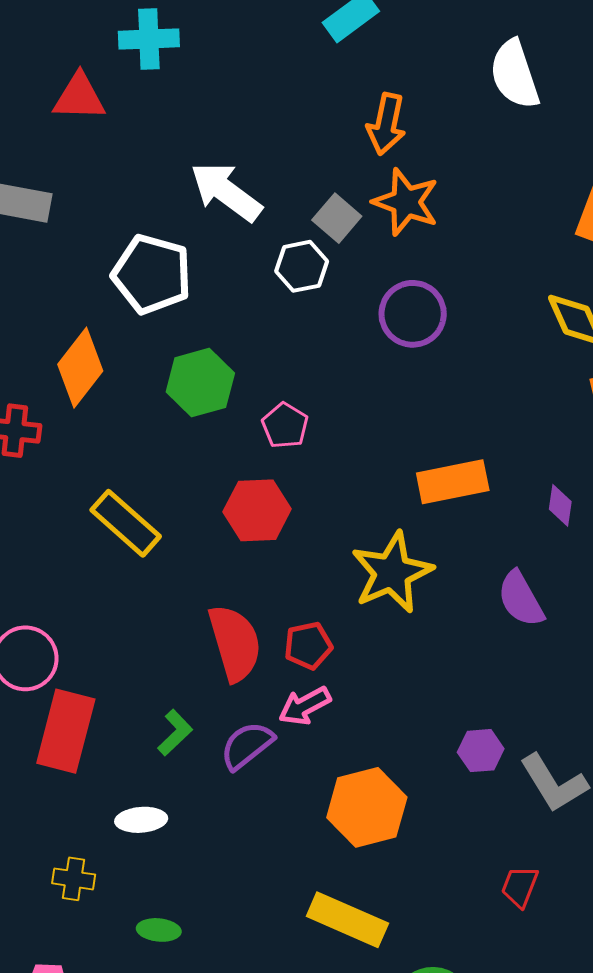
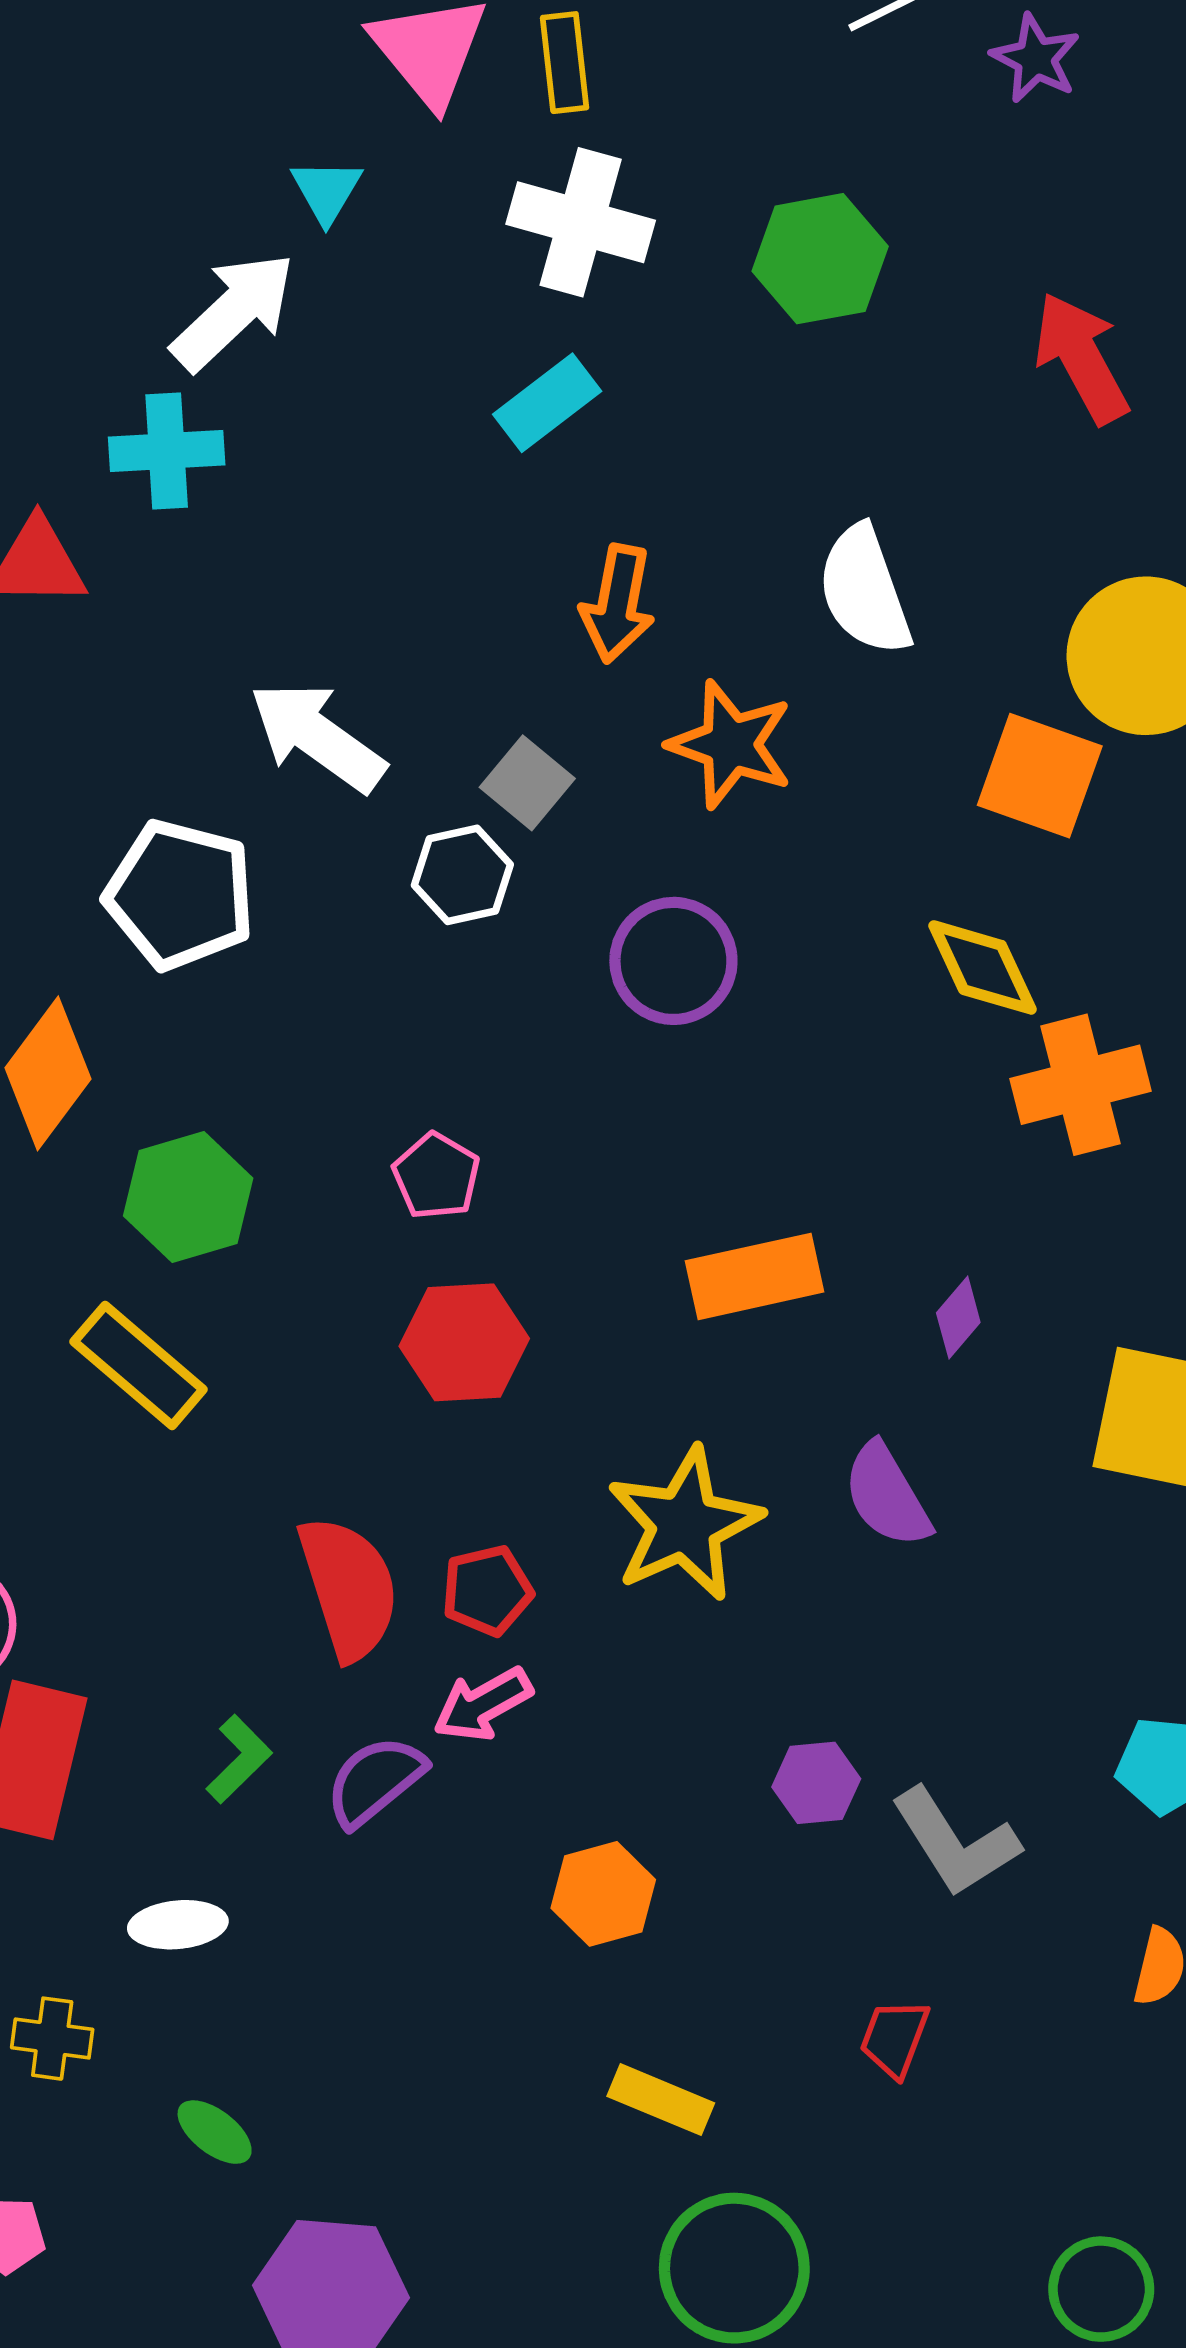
white semicircle: (515, 74) -> (865, 590), moved
orange star: (406, 202) -> (731, 745), moved
green hexagon: (200, 383) -> (188, 1197), moved
purple diamond: (560, 505) -> (958, 1318), turned 33
red hexagon: (257, 510) -> (464, 1342), moved
yellow star: (392, 573) -> (685, 1524), moved
orange hexagon: (367, 807) -> (603, 1894), size x0.7
yellow rectangle: (347, 920) -> (661, 2100), moved, size x0.7
green ellipse: (159, 930) -> (215, 2132), turned 33

